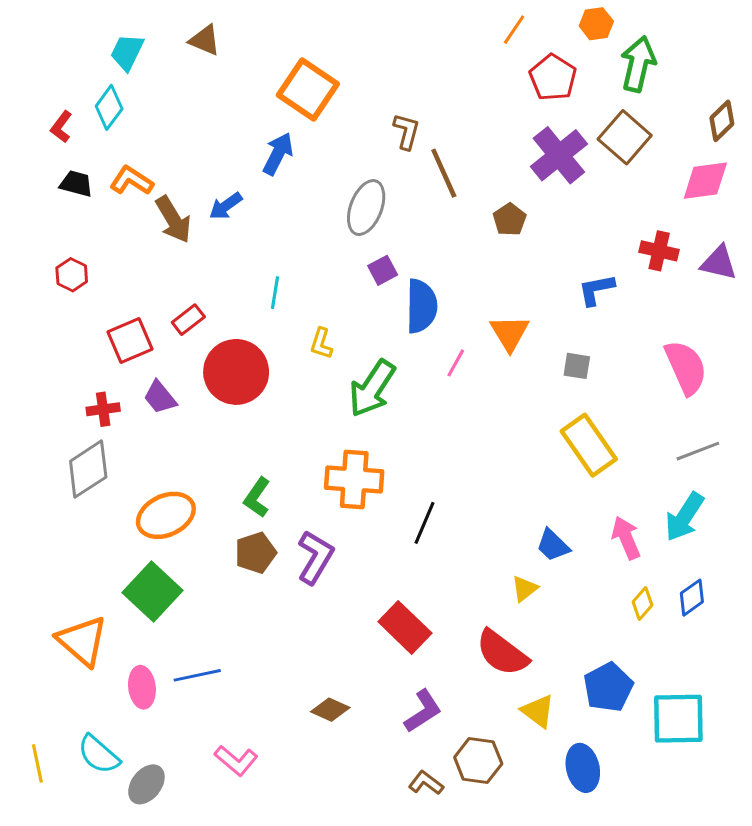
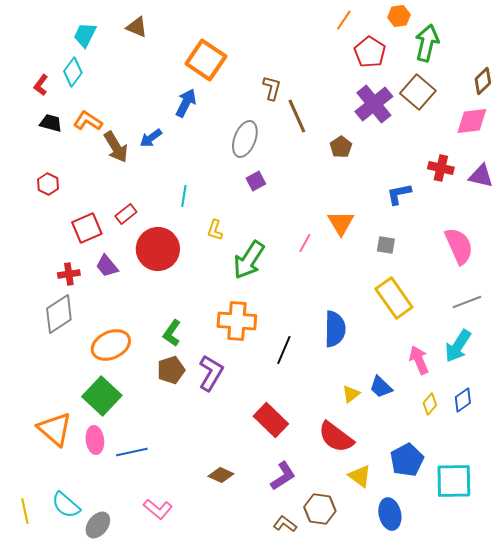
blue semicircle: (421, 306) -> (335, 329), moved
blue trapezoid: (553, 545) -> (381, 387), moved
pink ellipse: (142, 687) -> (95, 440), moved

